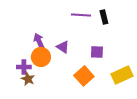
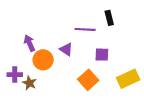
purple line: (81, 15) -> (85, 29), moved
purple arrow: (39, 41) -> (29, 43), moved
purple cross: (24, 67) -> (15, 75), moved

